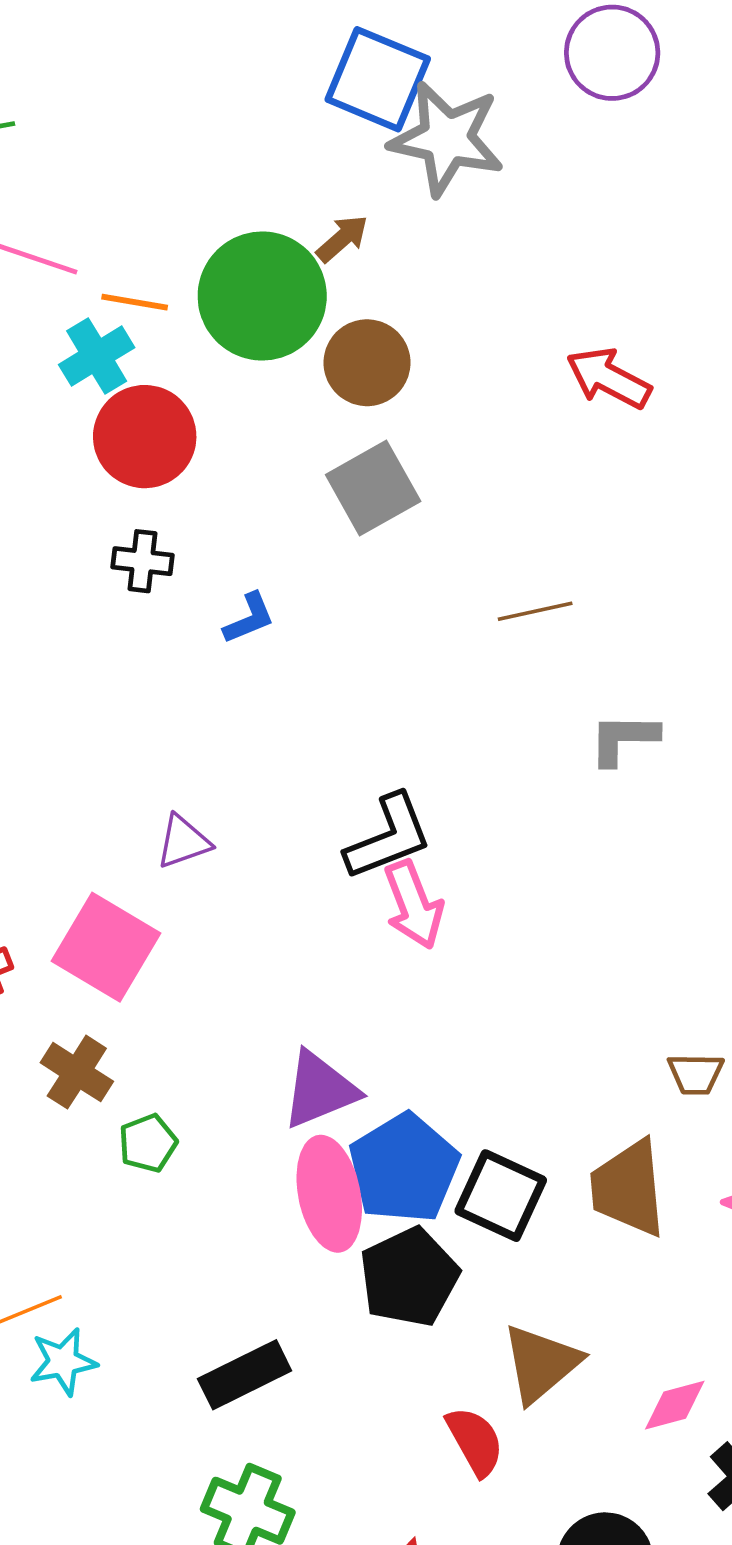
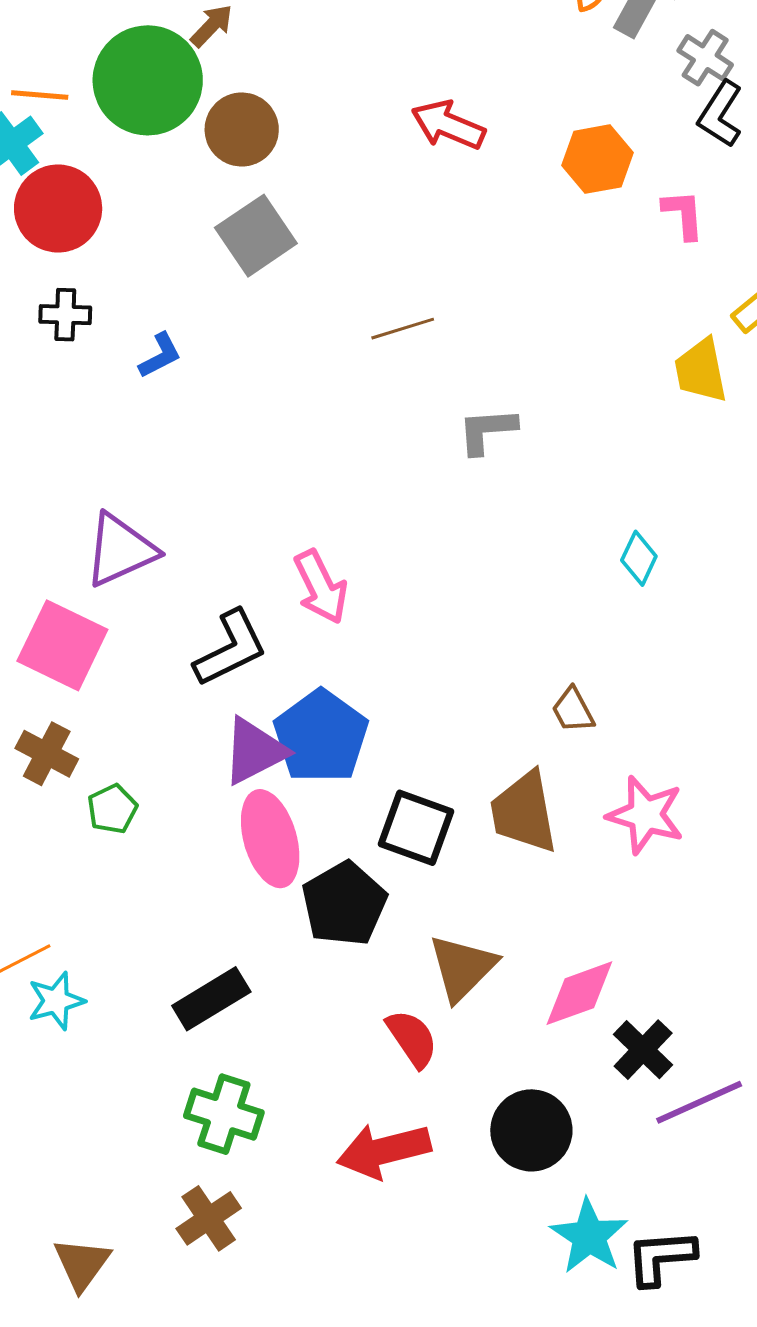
black L-shape: (388, 837) -> (231, 648), moved
purple triangle: (183, 842) -> (120, 550), size x1.6
brown trapezoid: (696, 1074) -> (573, 710), turned 66
blue pentagon: (404, 1168) -> (321, 736), moved
pink diamond: (675, 1405) -> (579, 993), size x1.4

